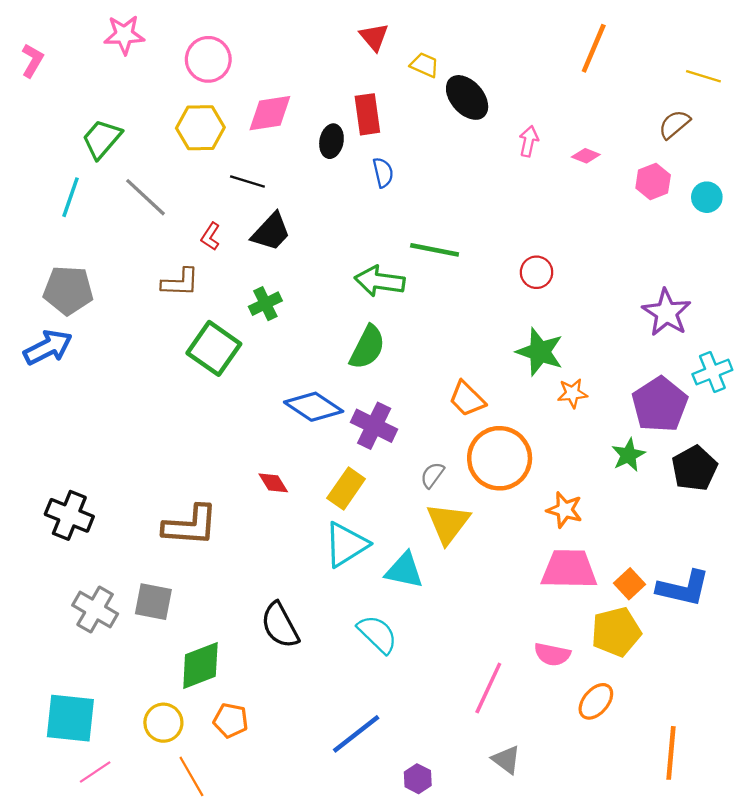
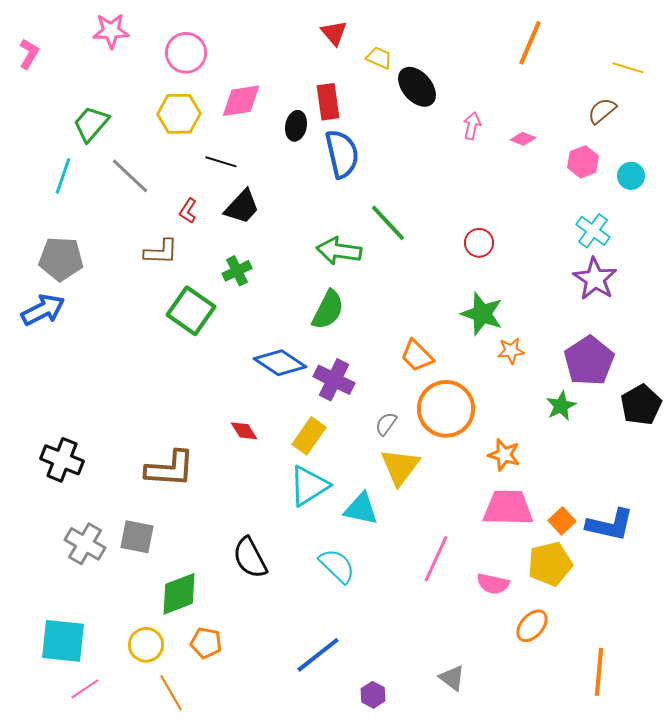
blue semicircle: (383, 173) -> (342, 154), size x1.8
green line: (435, 250) -> (388, 223), turned 36
cyan cross: (712, 372) -> (593, 231), moved, turned -32
black pentagon: (694, 468) -> (641, 405), moved
pink line: (488, 688) -> (436, 559), moved

